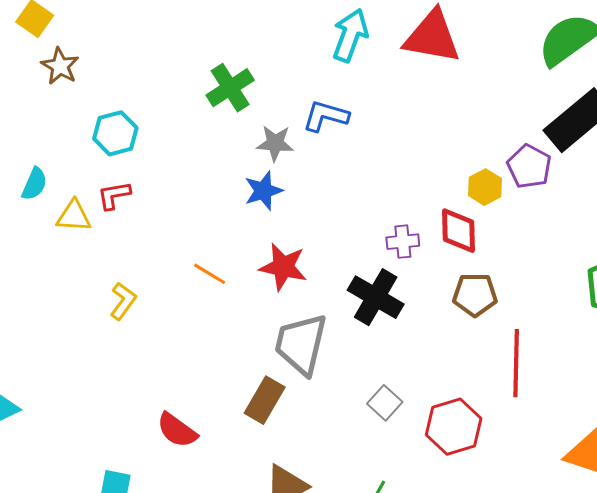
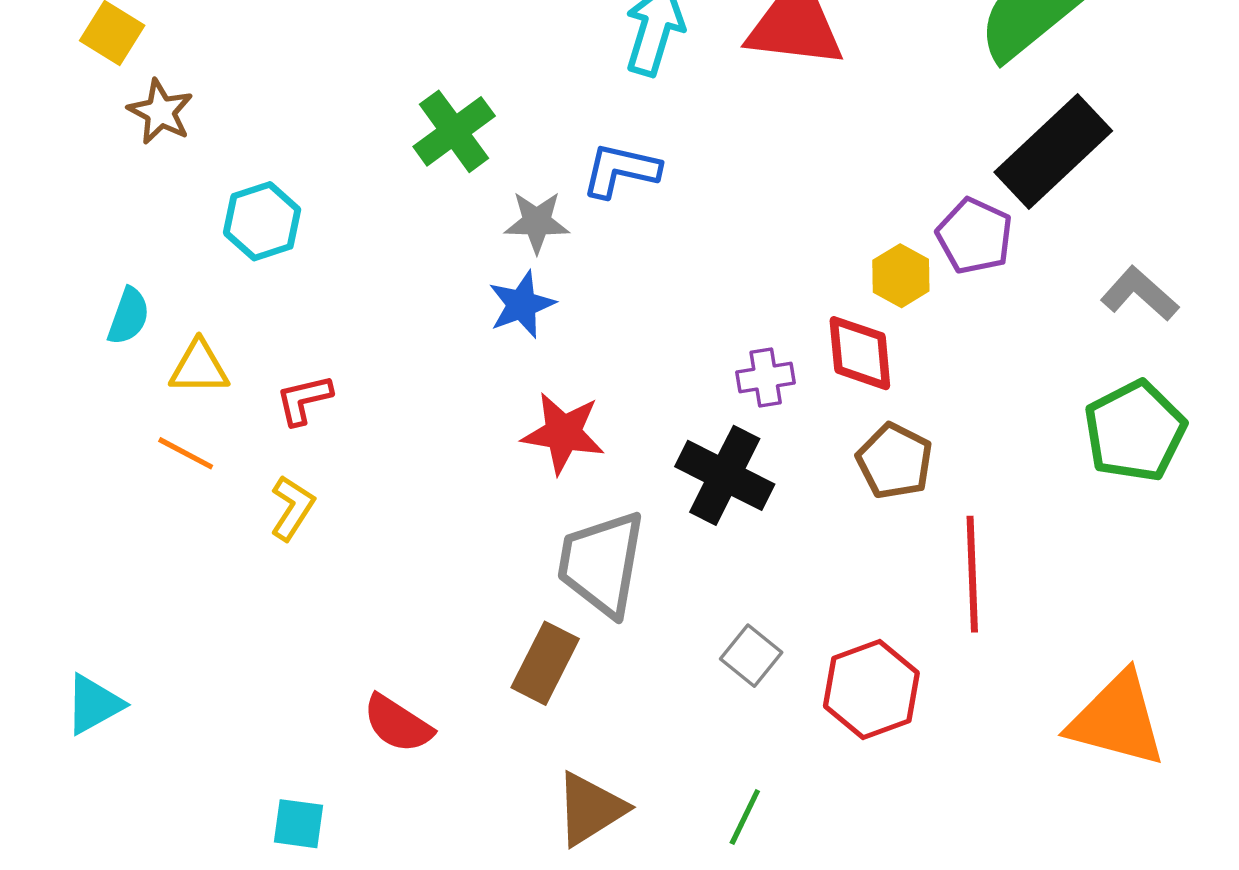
red L-shape: (114, 195) -> (304, 400), moved
orange line: (210, 274) -> (186, 453), moved
brown pentagon: (475, 295) -> (895, 461), turned 30

